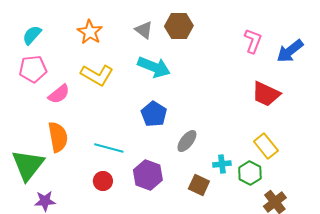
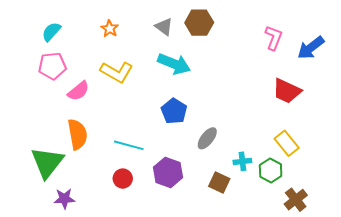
orange star: (90, 32) -> (110, 29), size x0.7

